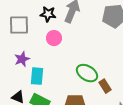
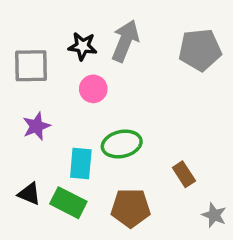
green ellipse: (87, 73) -> (122, 144), moved, turned -45
cyan rectangle: (37, 76) -> (81, 164), moved

